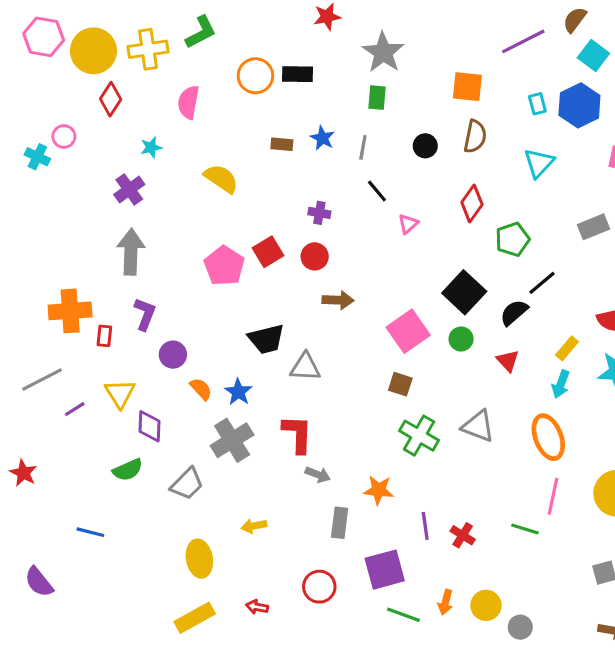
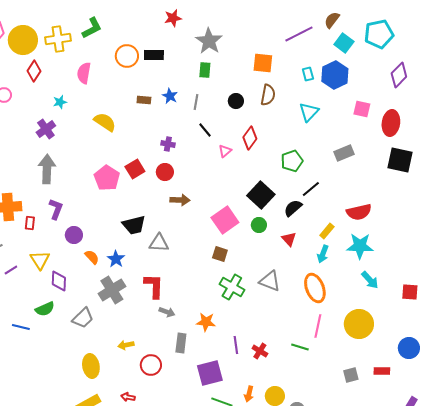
red diamond: (472, 203) -> (250, 138), moved
blue line: (90, 532) -> (21, 327), moved
red circle: (319, 587) -> (151, 365), moved

